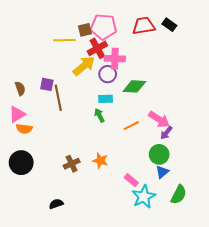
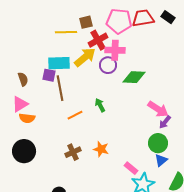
pink pentagon: (104, 27) -> (119, 21), moved
cyan rectangle: (106, 99) -> (59, 63), moved, size x1.5
orange line: (131, 126) -> (75, 115), moved

